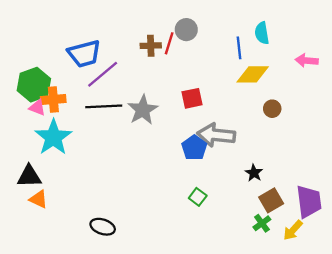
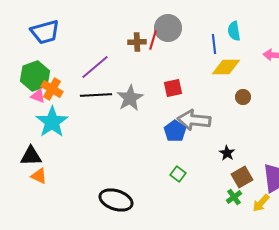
gray circle: (186, 30) -> (168, 28), size x1.4
blue trapezoid: (84, 54) -> (45, 32), moved
orange cross: (53, 100) -> (52, 89), turned 35
black ellipse: (103, 227) -> (116, 200), moved, size x1.5

